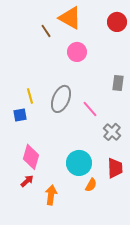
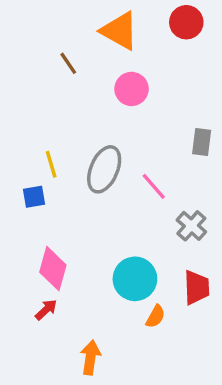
red circle: (117, 22) -> (186, 22), moved
brown line: (46, 31) -> (68, 63), moved
orange arrow: (51, 195) -> (90, 358), moved

